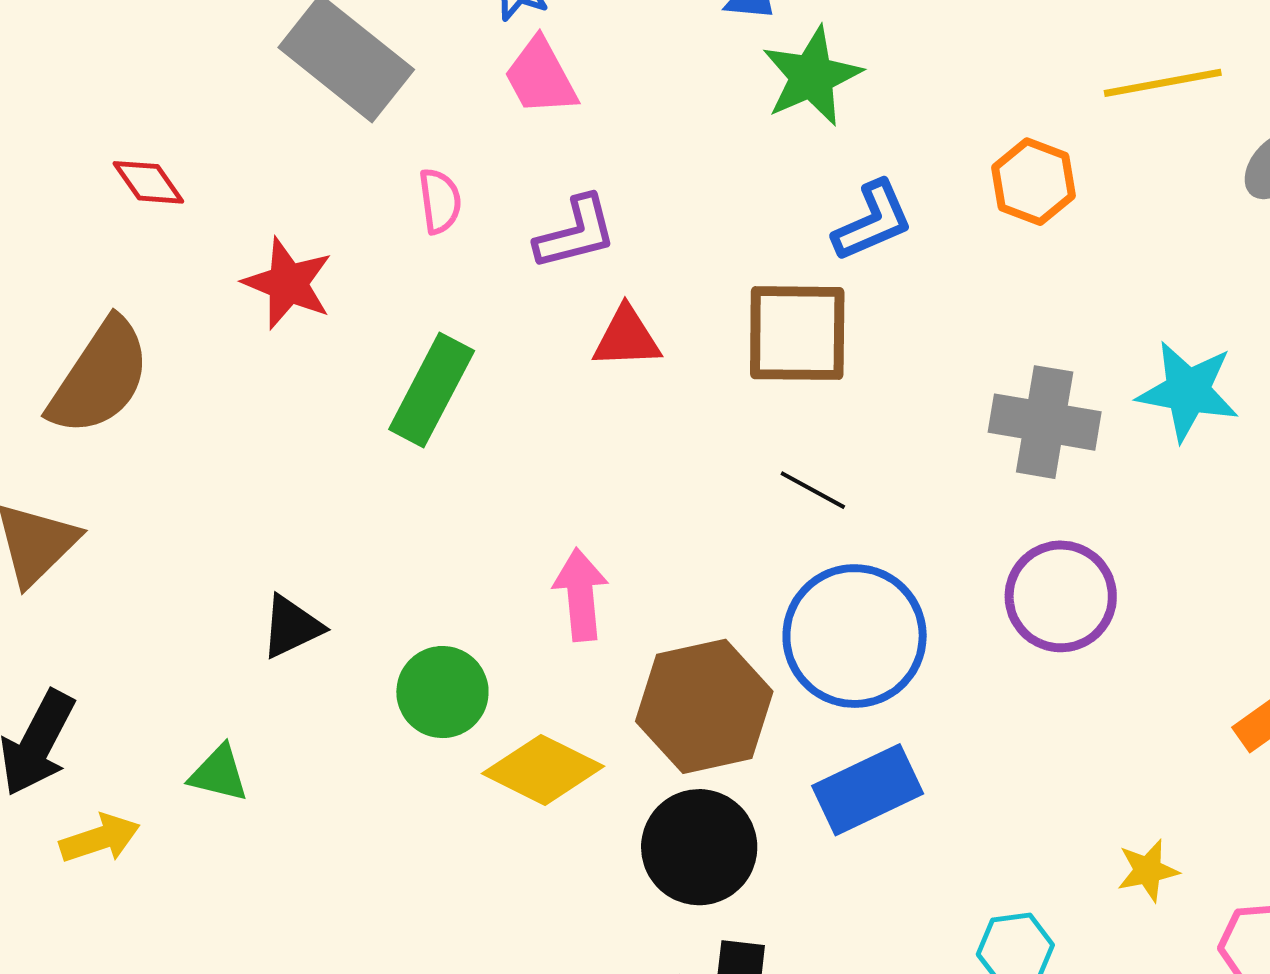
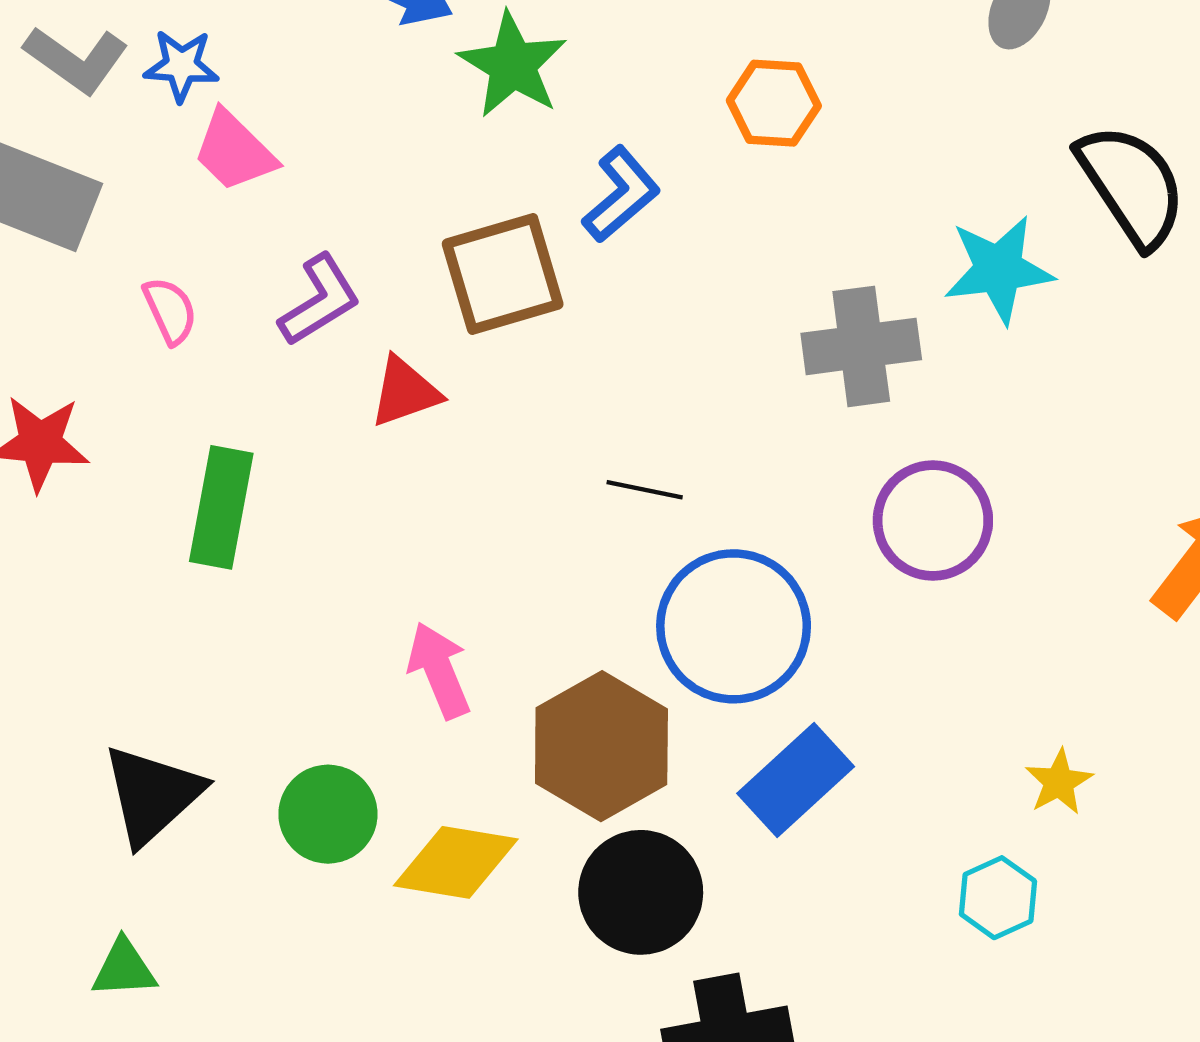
brown square: (797, 333) -> (503, 274), moved
black triangle: (292, 627) -> (152, 795), size x1.5
yellow star: (1148, 871) -> (1059, 782), moved

